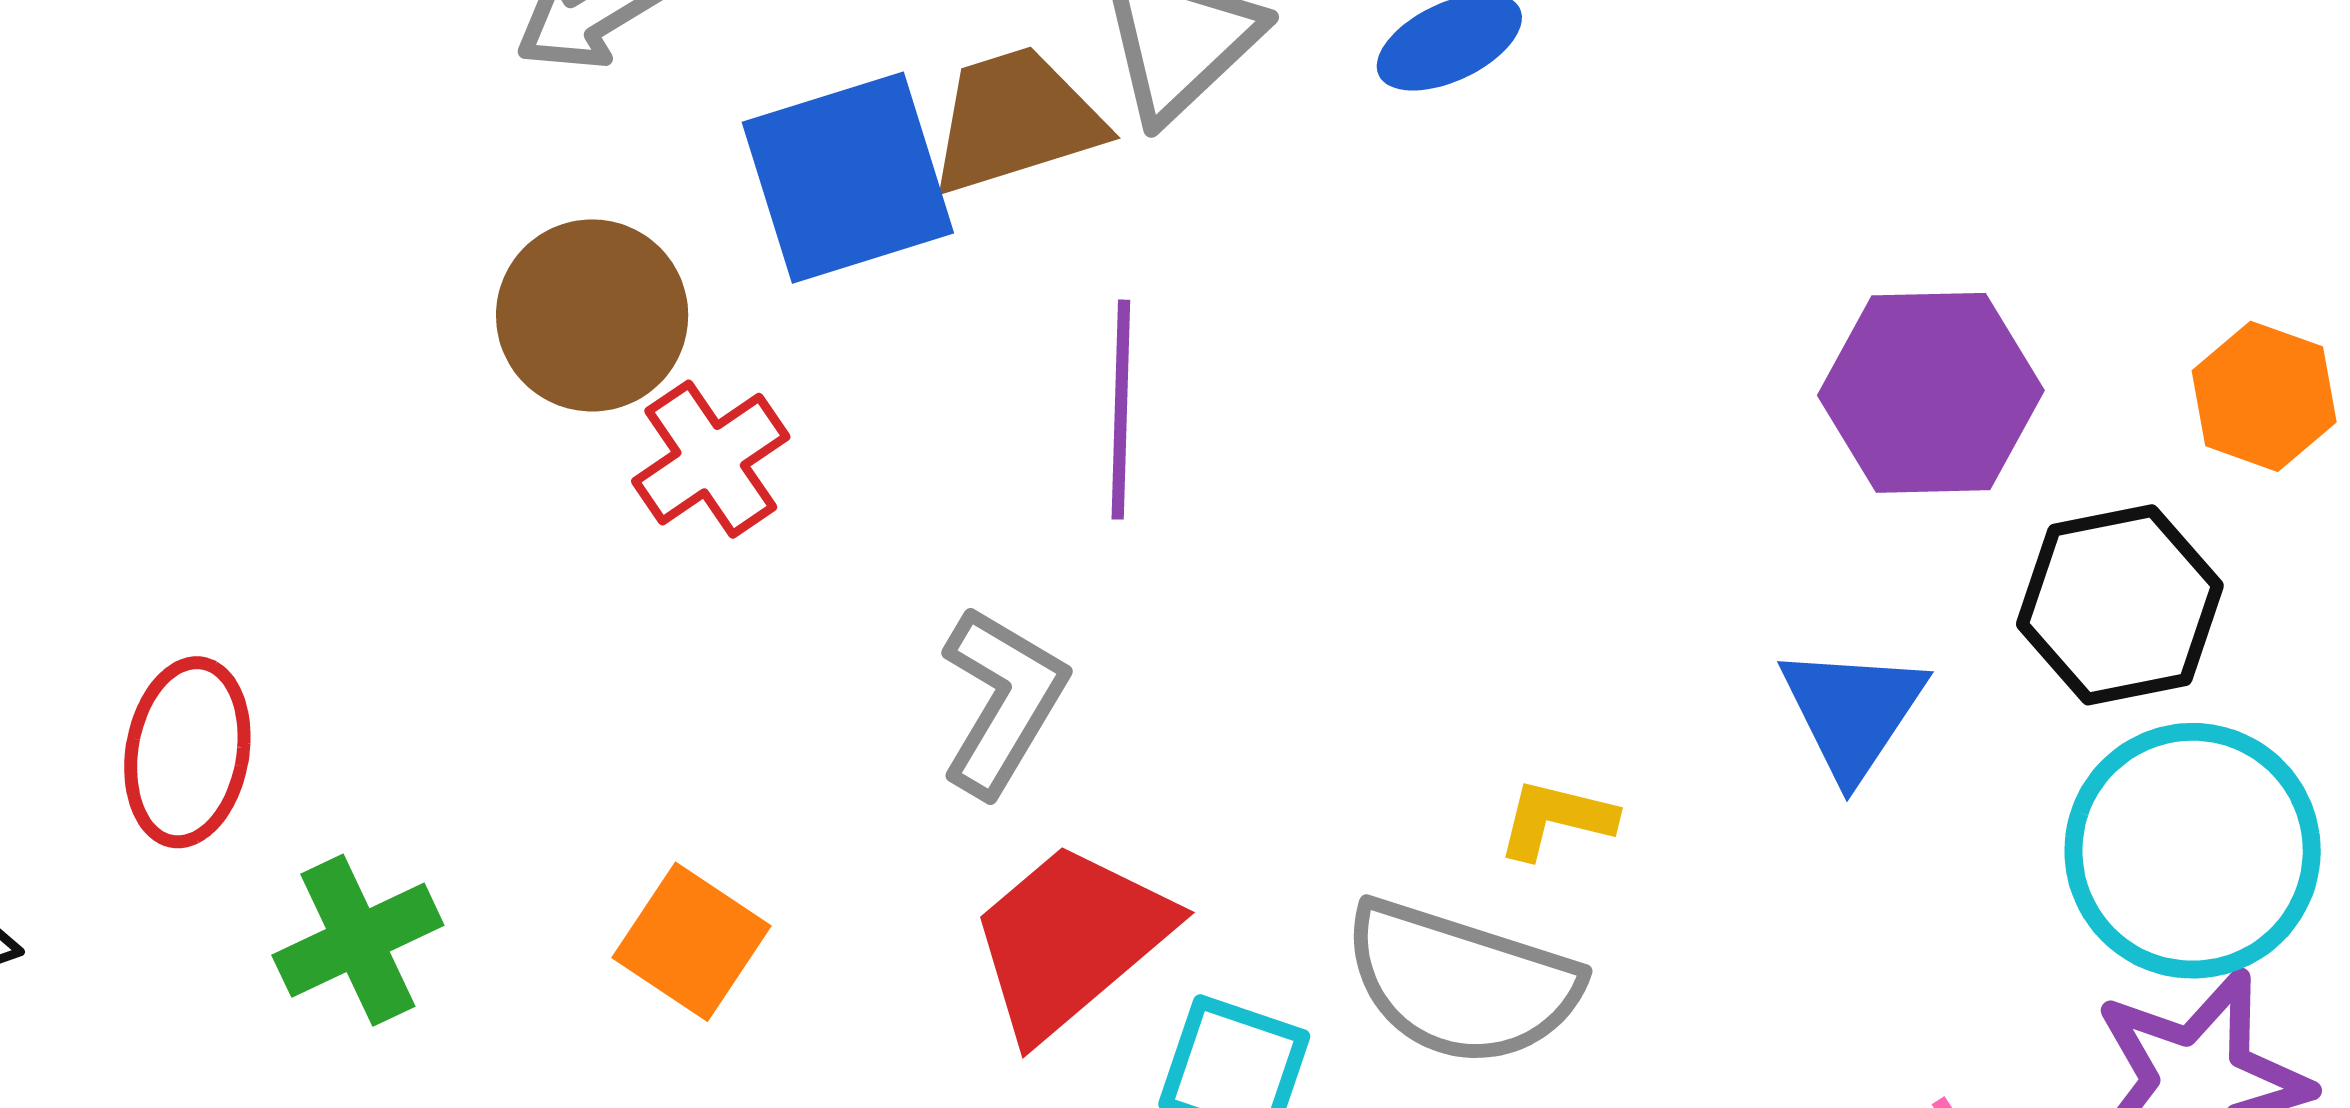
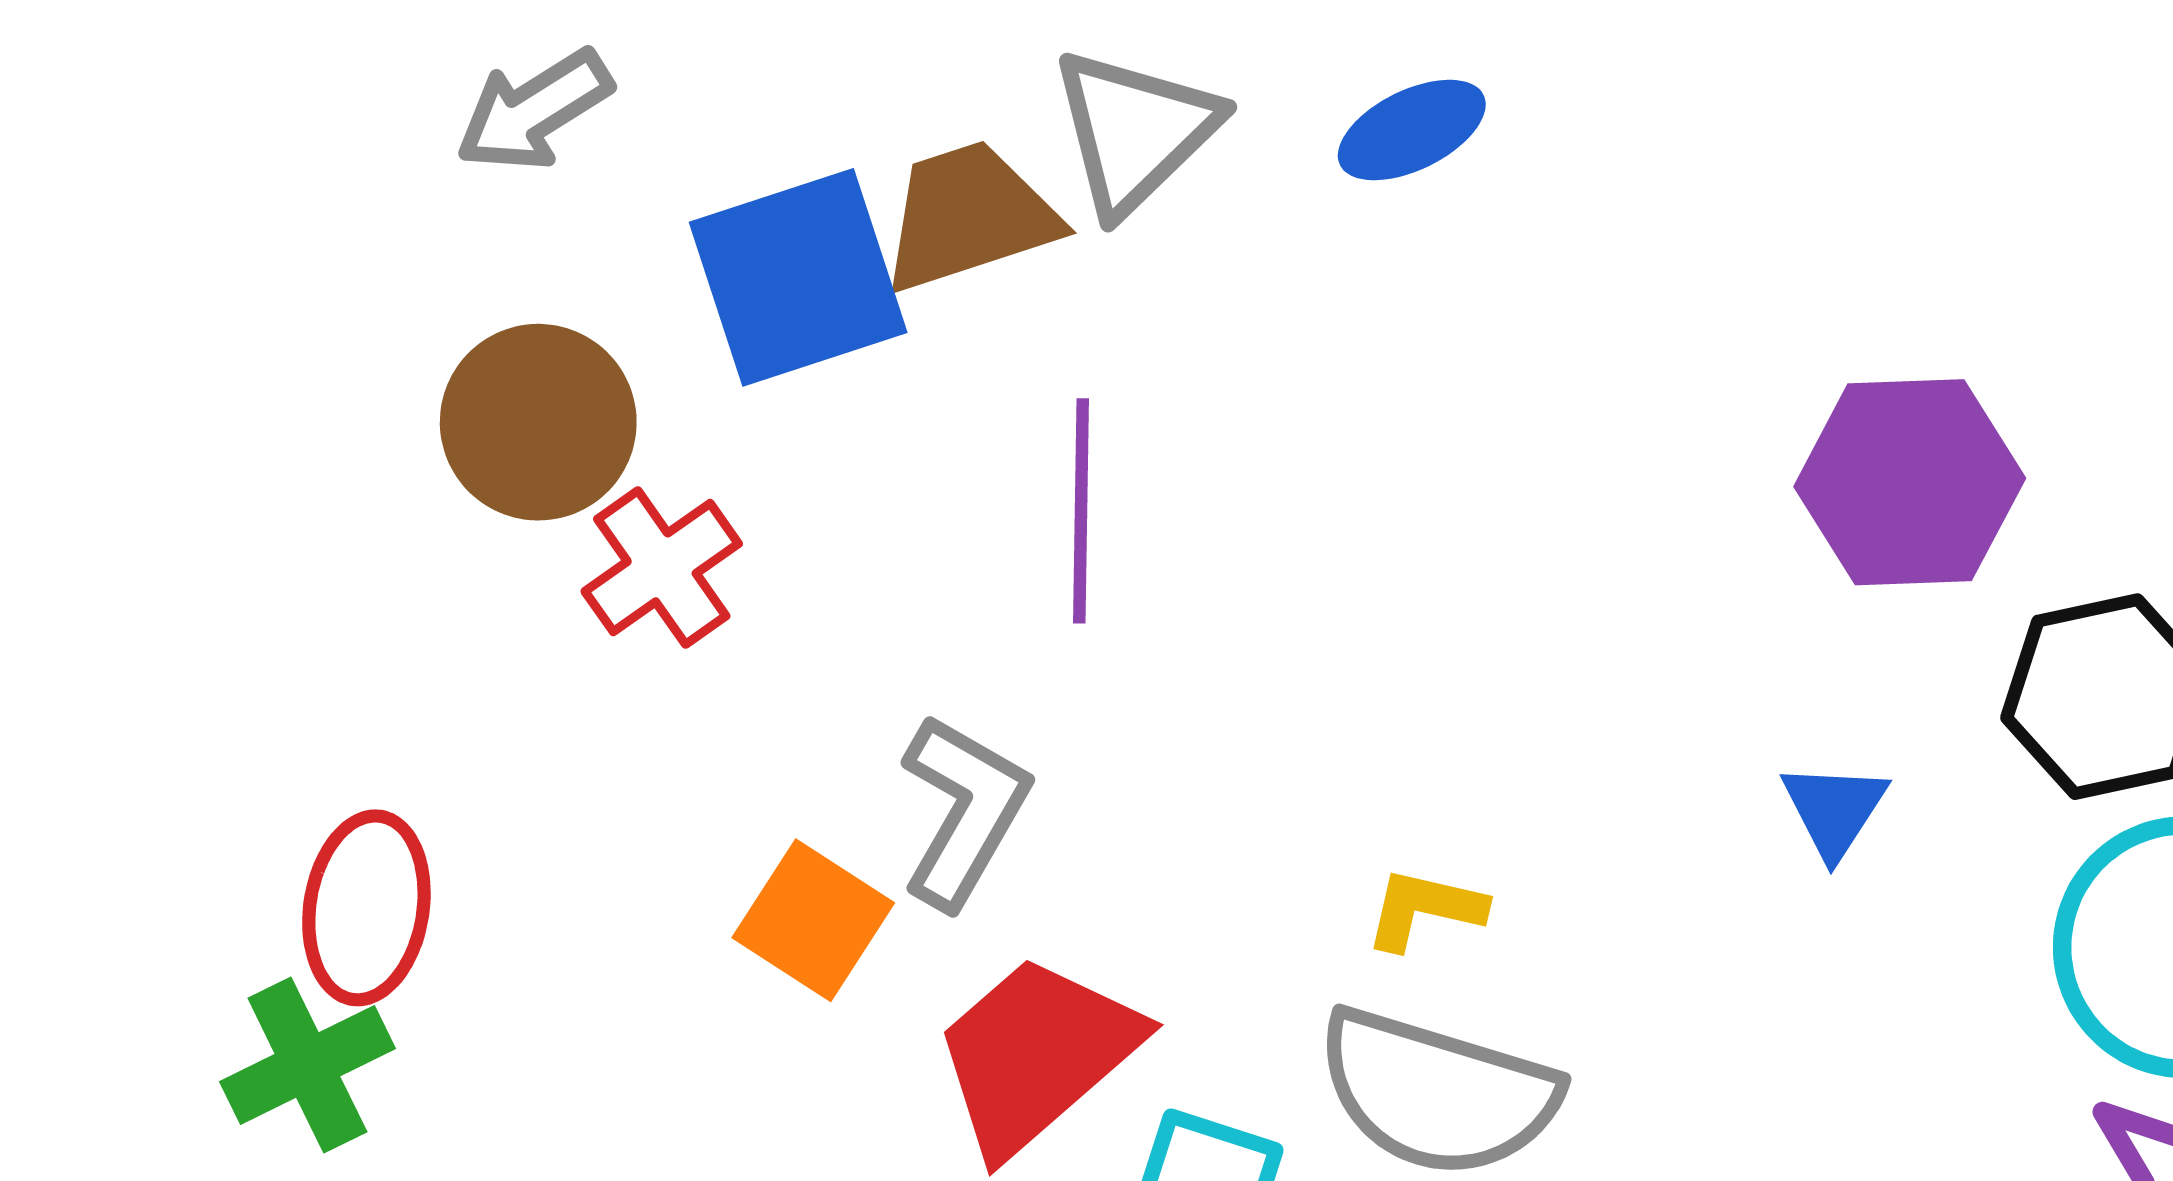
blue triangle: (1853, 712) -> (1834, 810), size x0.7
red ellipse: (187, 752) -> (366, 908), moved
yellow L-shape: (1556, 819) -> (1425, 909), moved
orange square: (692, 942) -> (813, 920), moved

